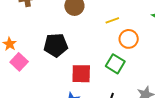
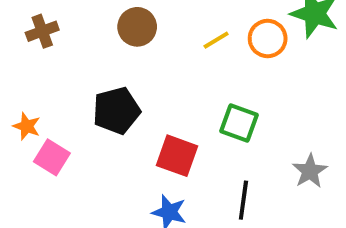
orange circle: (129, 39) -> (268, 38), moved
red square: (81, 74) -> (177, 156), turned 30

